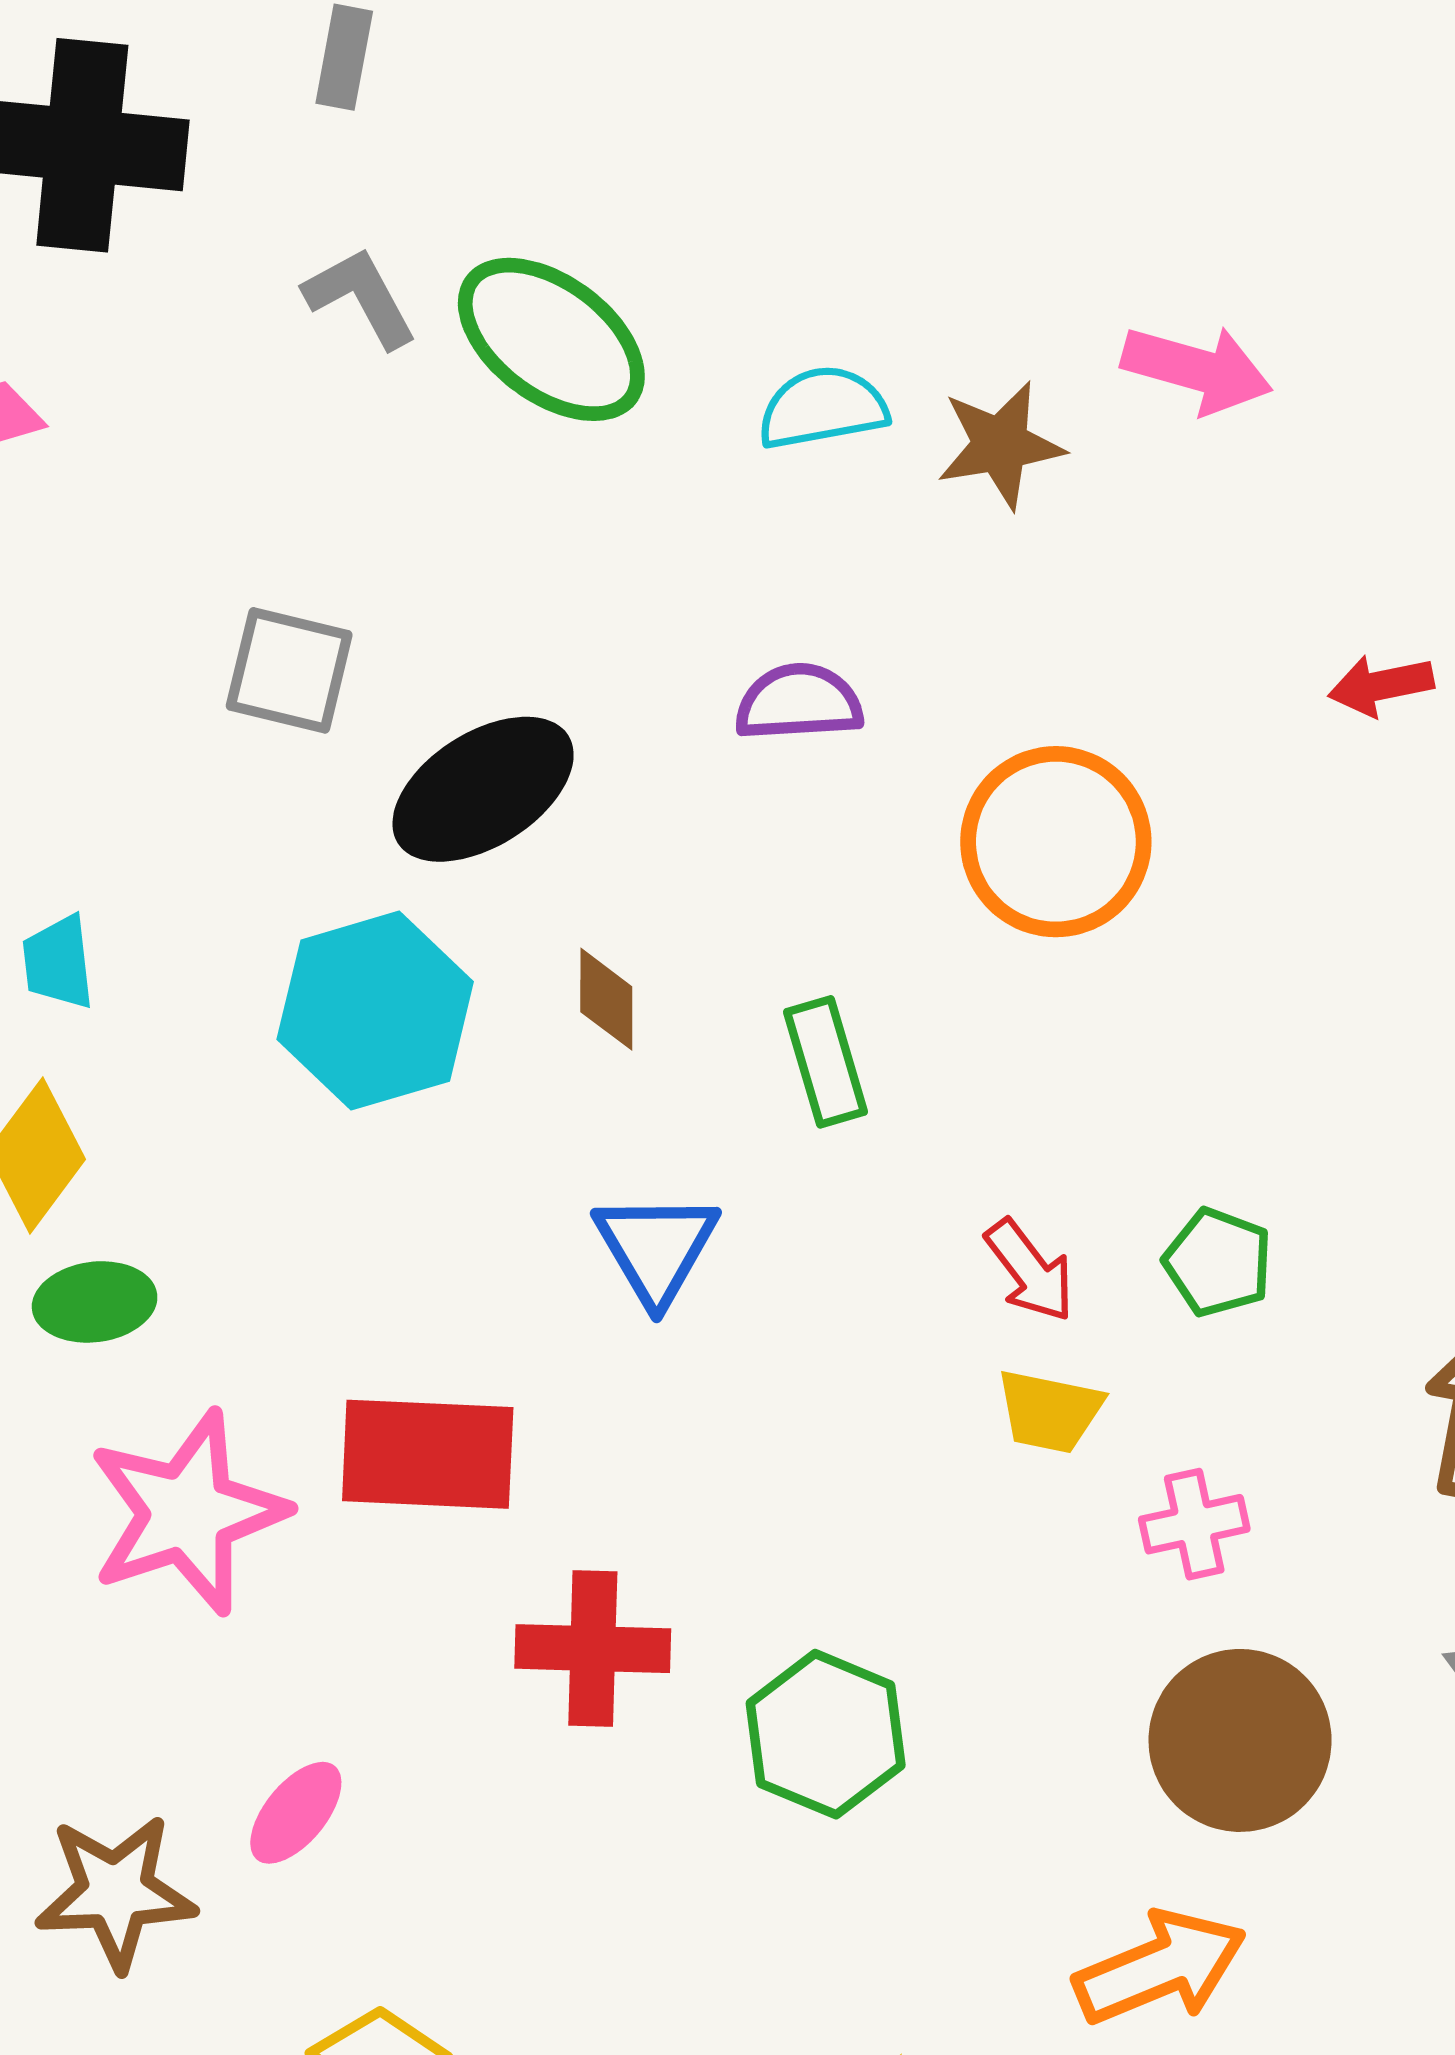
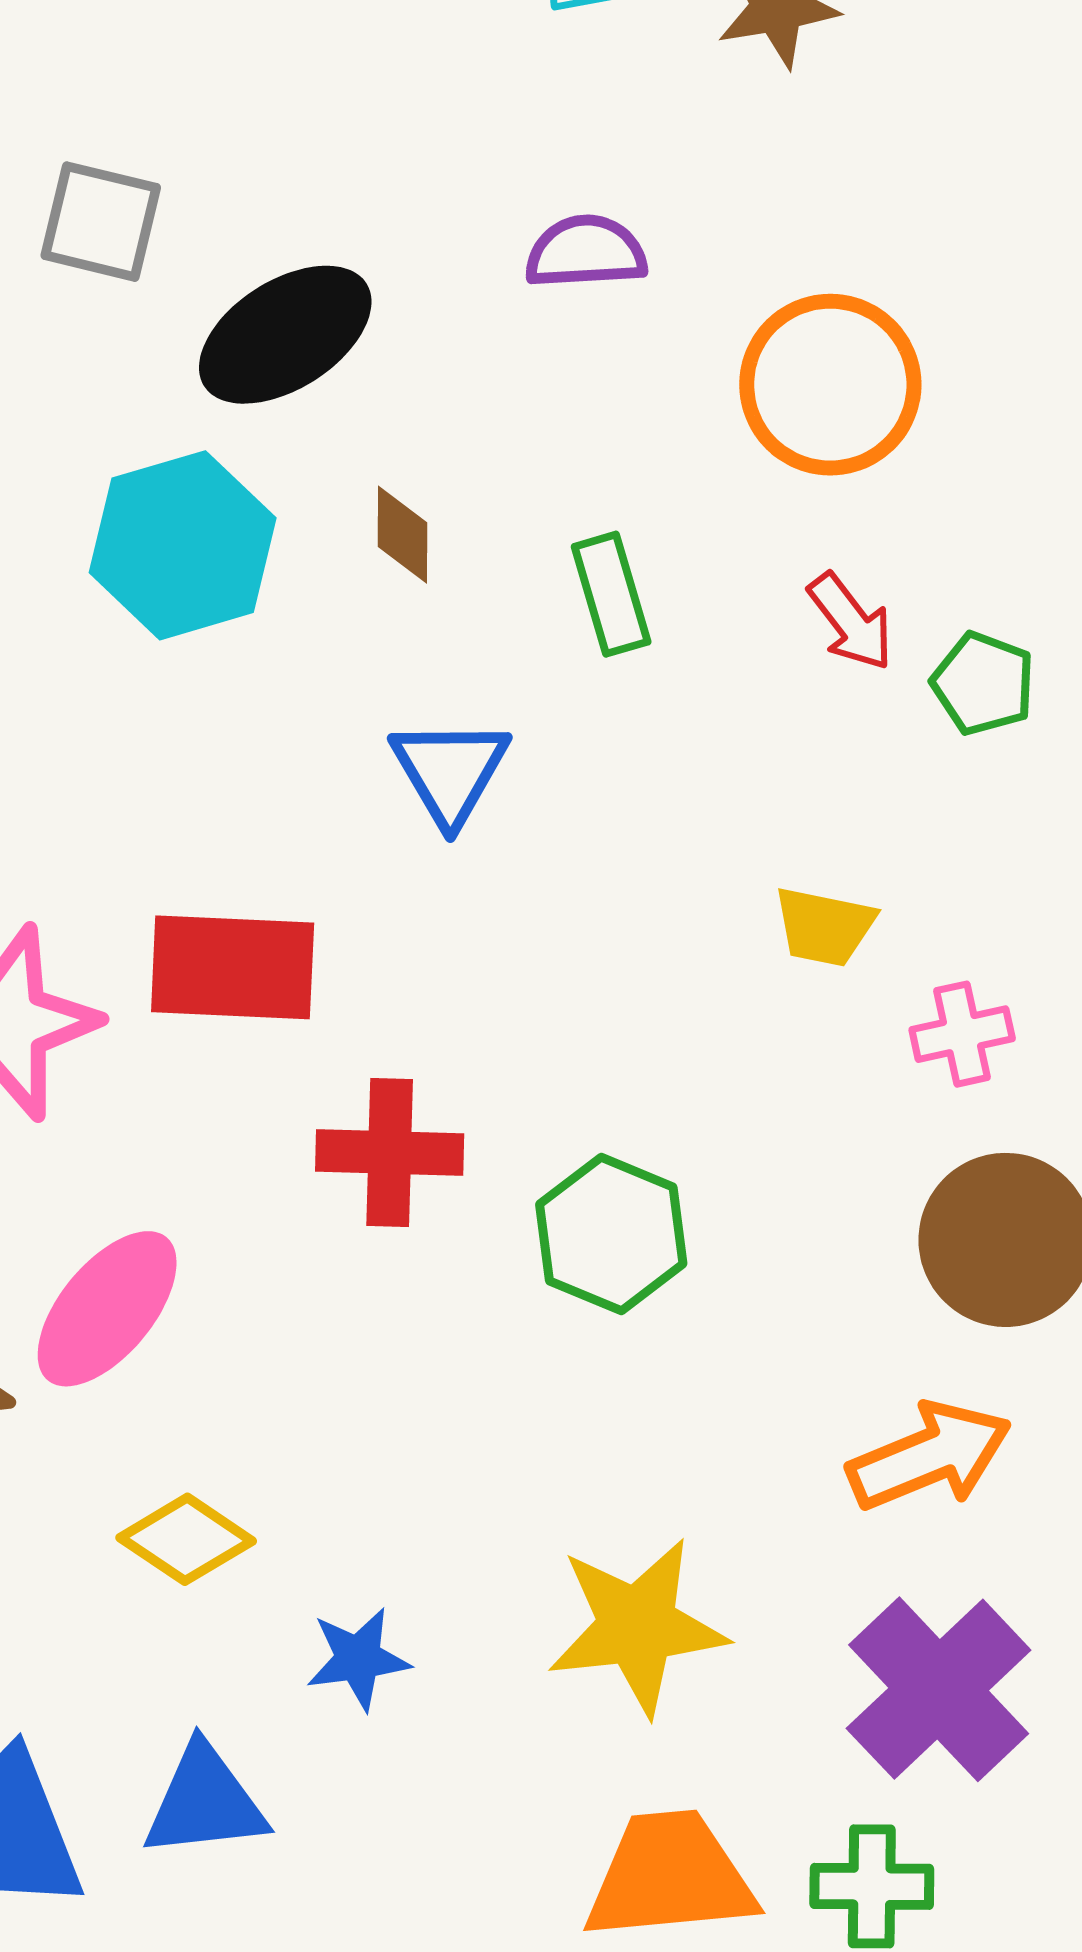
green pentagon: (1218, 1262) -> (983, 684), moved
red arrow: (1030, 1271) -> (851, 622), moved
pink ellipse: (296, 1813) -> (107, 1309), size x1.6

